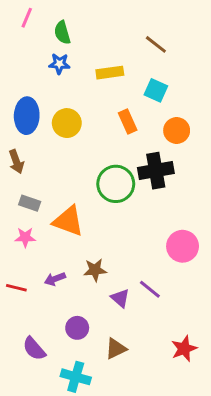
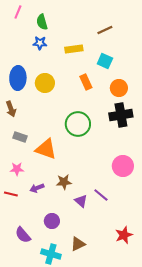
brown line: (156, 44) -> (105, 30), turned -63
black cross: (156, 171) -> (121, 115), moved
pink star: (25, 237) -> (17, 169), moved
brown triangle: (116, 349) -> (78, 244), moved

